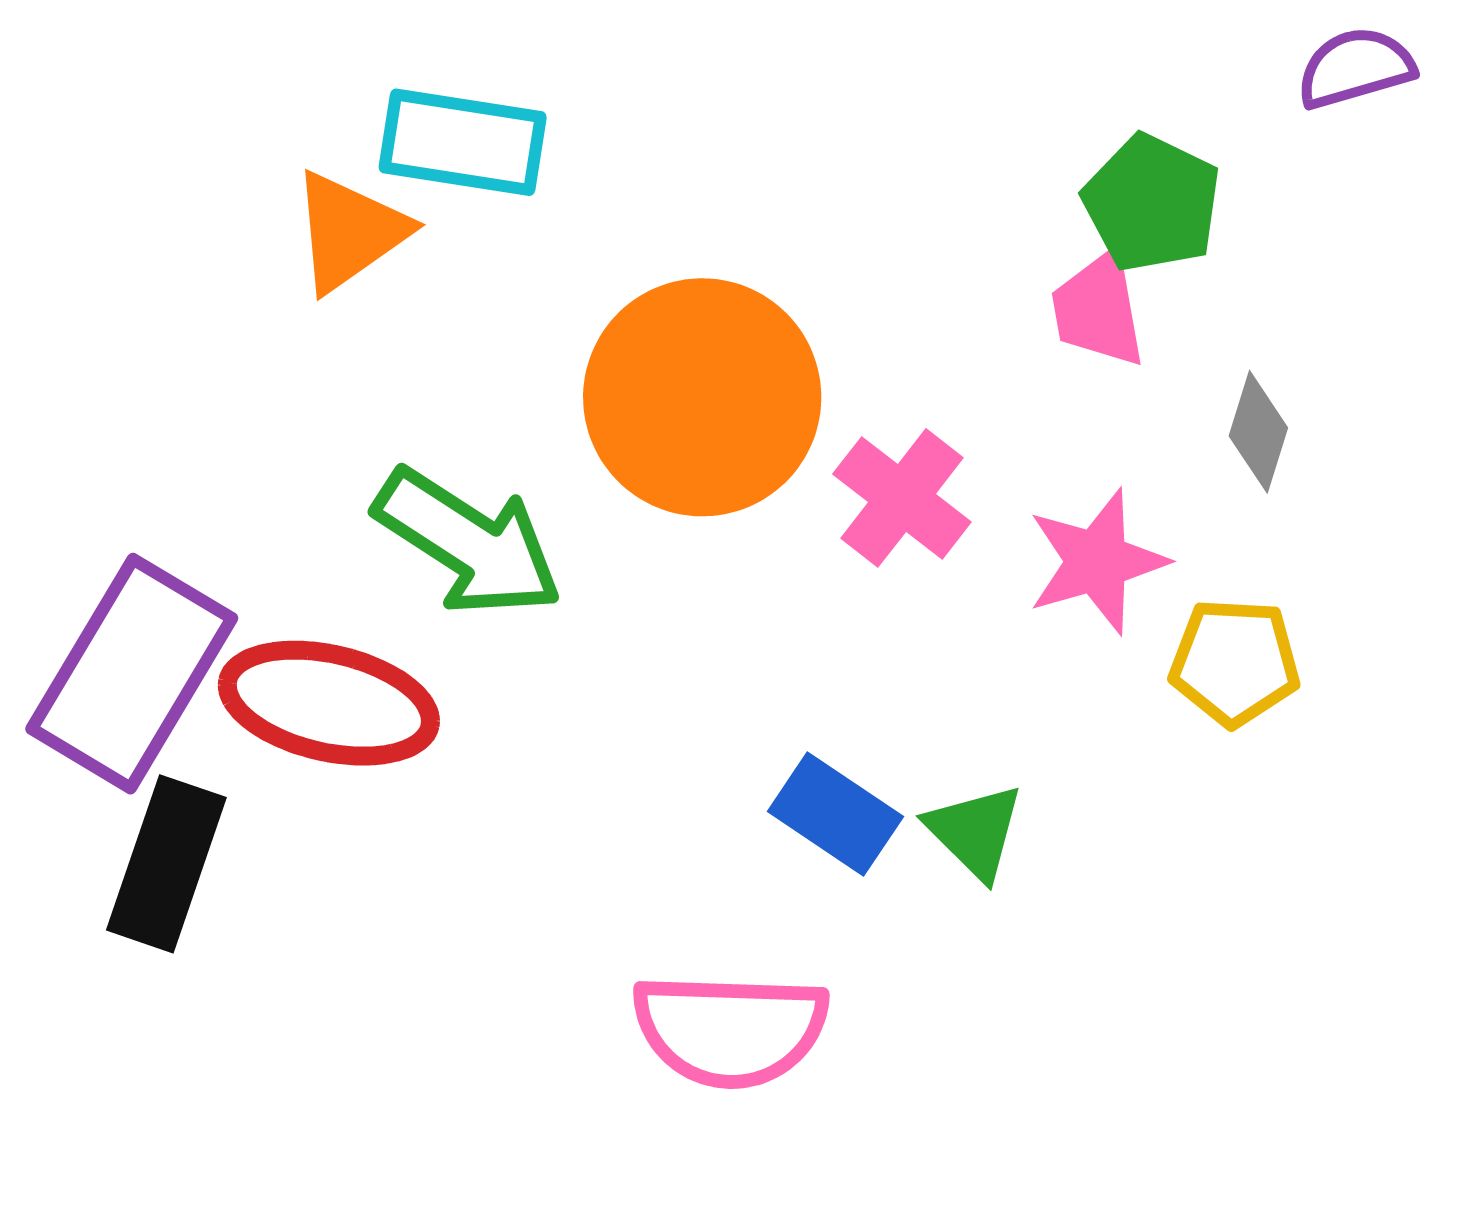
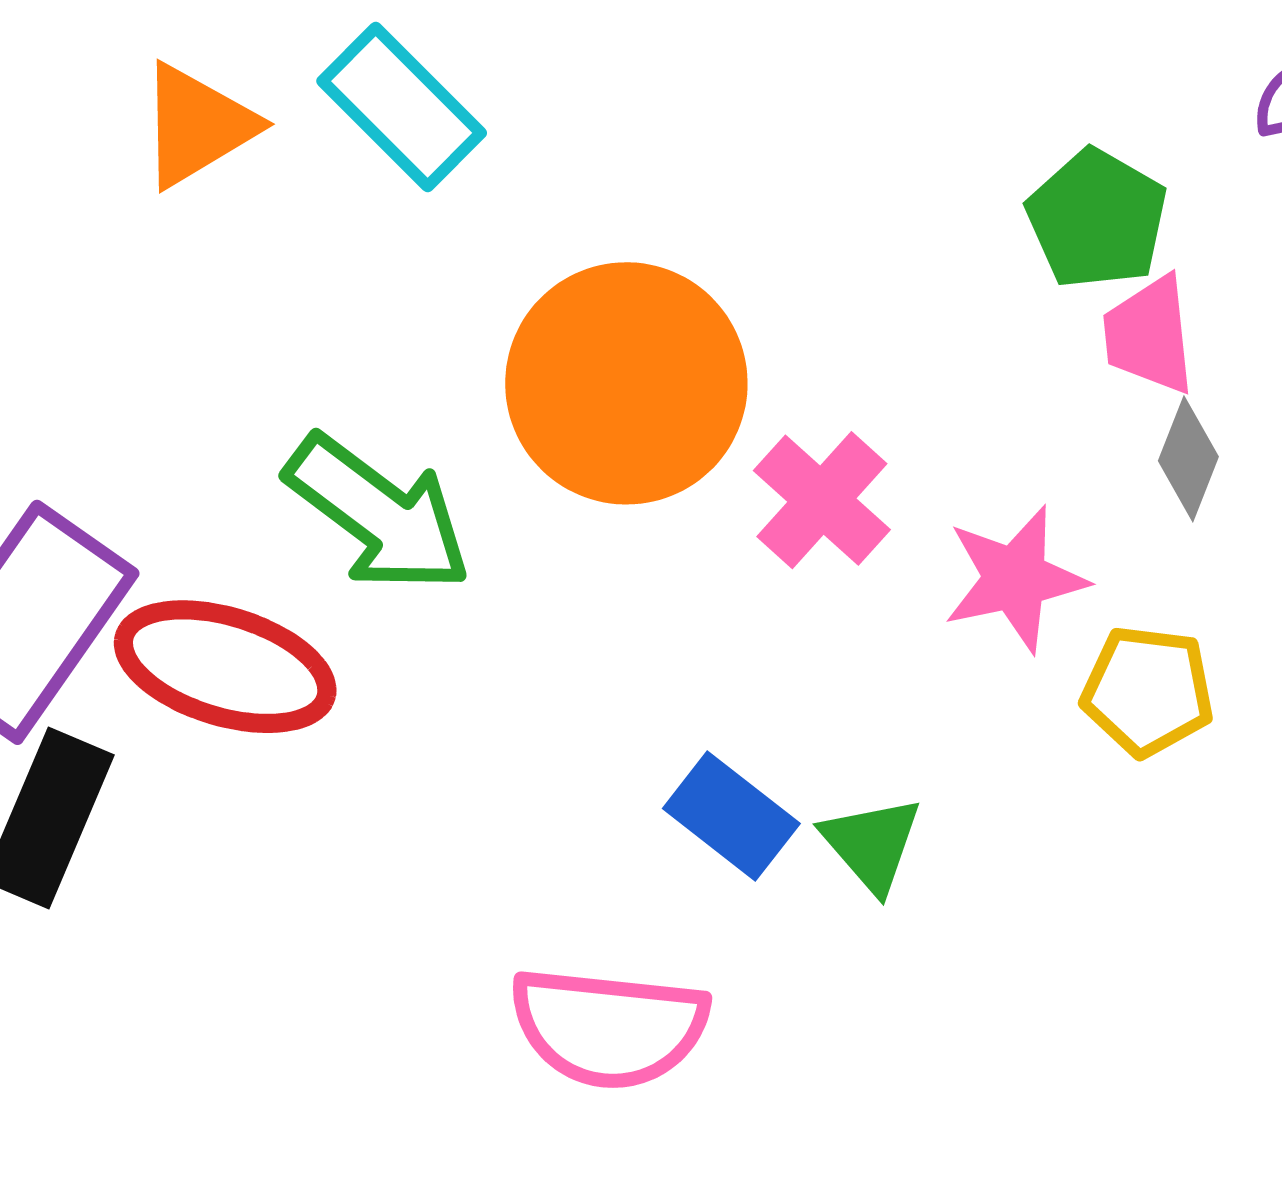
cyan rectangle: (463, 142) -> (402, 107), turned 32
orange triangle: (350, 232) -> (197, 125), moved
pink trapezoid: (1098, 309) -> (1149, 335), moved

